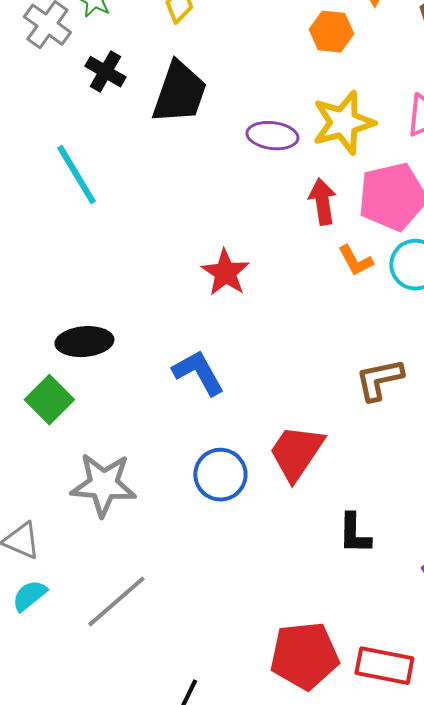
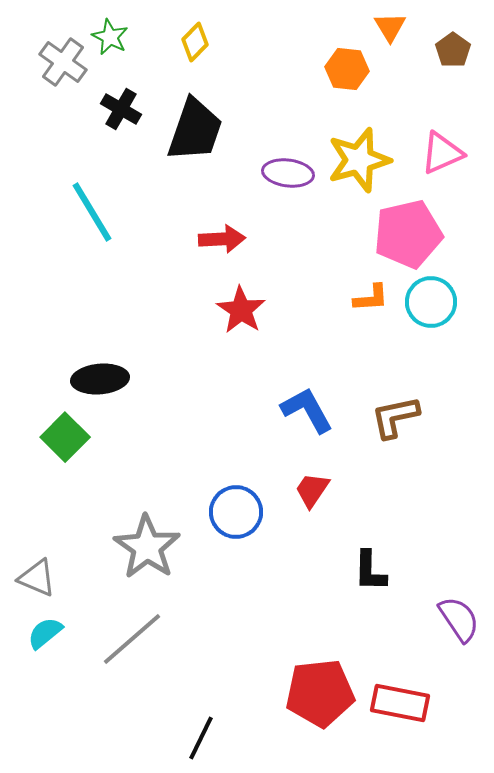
red arrow: (322, 202) -> (222, 239), moved, turned 96
orange L-shape: (355, 261) -> (371, 298), turned -66
blue L-shape: (198, 373) -> (307, 410), moved
red trapezoid: (296, 453) -> (312, 490), size x0.6
gray star: (103, 485) -> (147, 547), moved, turned 30

